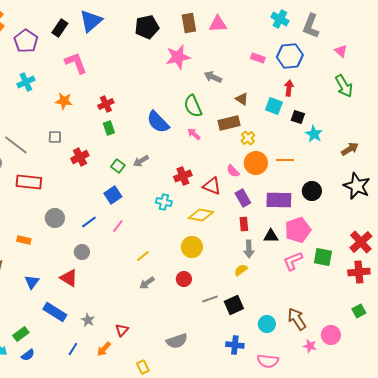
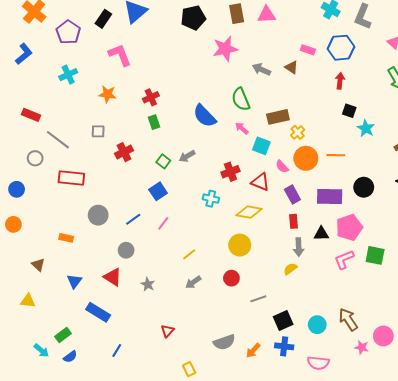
brown triangle: (242, 99) -> (291, 67), moved
cyan square: (274, 106) -> (261, 146), moved
black square: (234, 305) -> (283, 321), moved
gray star: (88, 320) -> (148, 284), moved
orange arrow: (104, 349) -> (253, 350), moved

